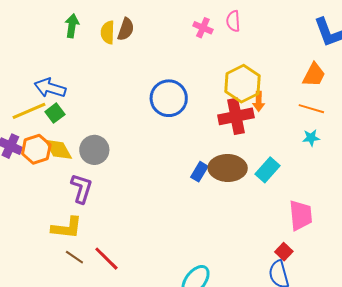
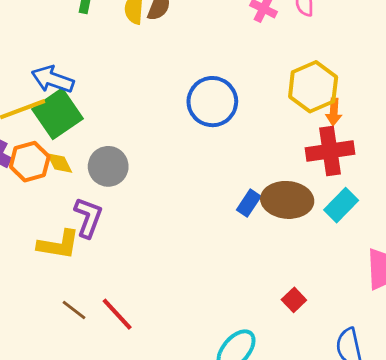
green square: (55, 113) -> (57, 114), size x1.8
red cross: (236, 116) -> (330, 151), moved
yellow diamond: (58, 149) -> (60, 163), size x0.7
yellow L-shape: (67, 228) -> (58, 245), moved
red square: (284, 252) -> (294, 300), moved

